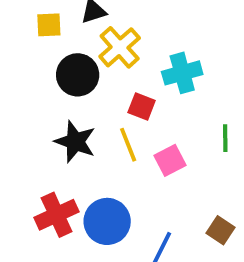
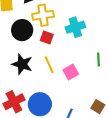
yellow cross: (120, 47) -> (43, 15), turned 35
red square: (142, 107) -> (47, 38), moved

